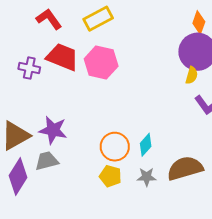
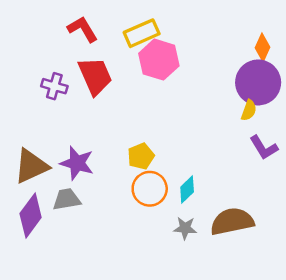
red trapezoid: (62, 57) -> (95, 76), turned 40
pink hexagon: (101, 63) -> (159, 60), moved
yellow pentagon: (110, 176) -> (141, 156), moved, turned 30

